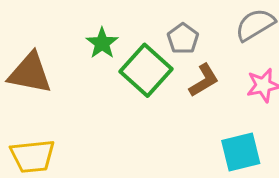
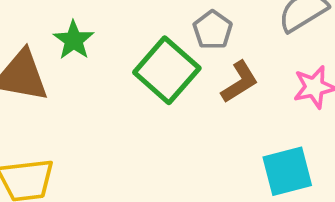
green star: (102, 43) -> (74, 40), moved

